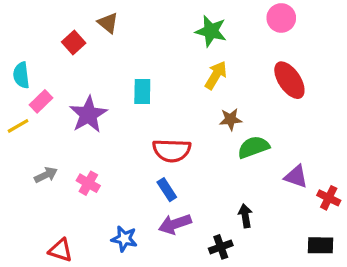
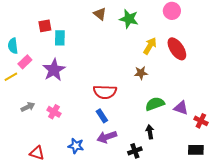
brown triangle: (108, 23) -> (100, 14), moved
red square: (74, 43) -> (45, 26), turned 32
yellow arrow: (216, 75) -> (150, 46), moved
cyan rectangle: (142, 92) -> (60, 38), moved
green semicircle: (253, 147) -> (155, 104), moved

